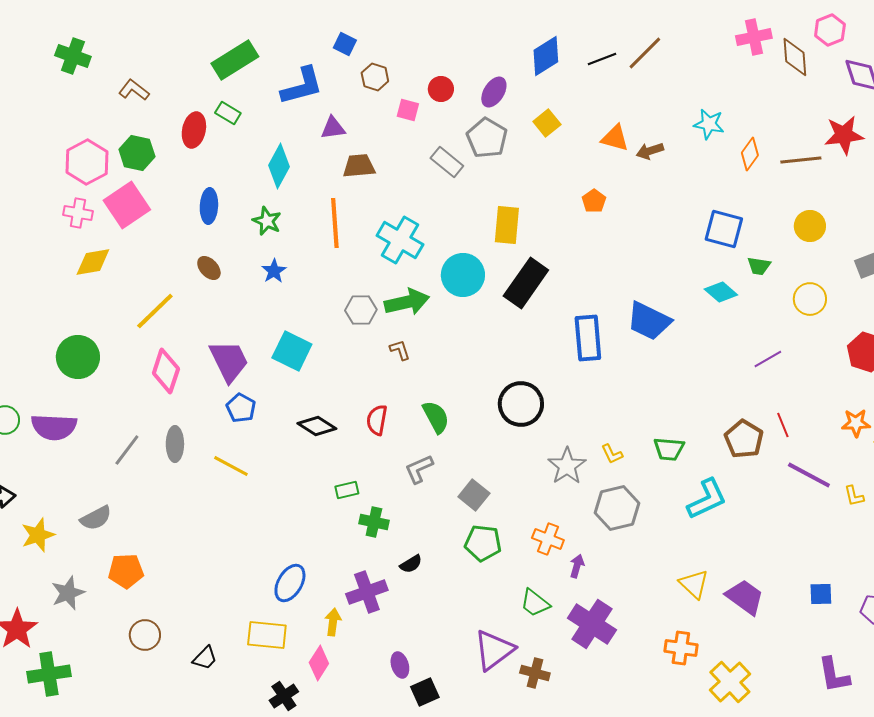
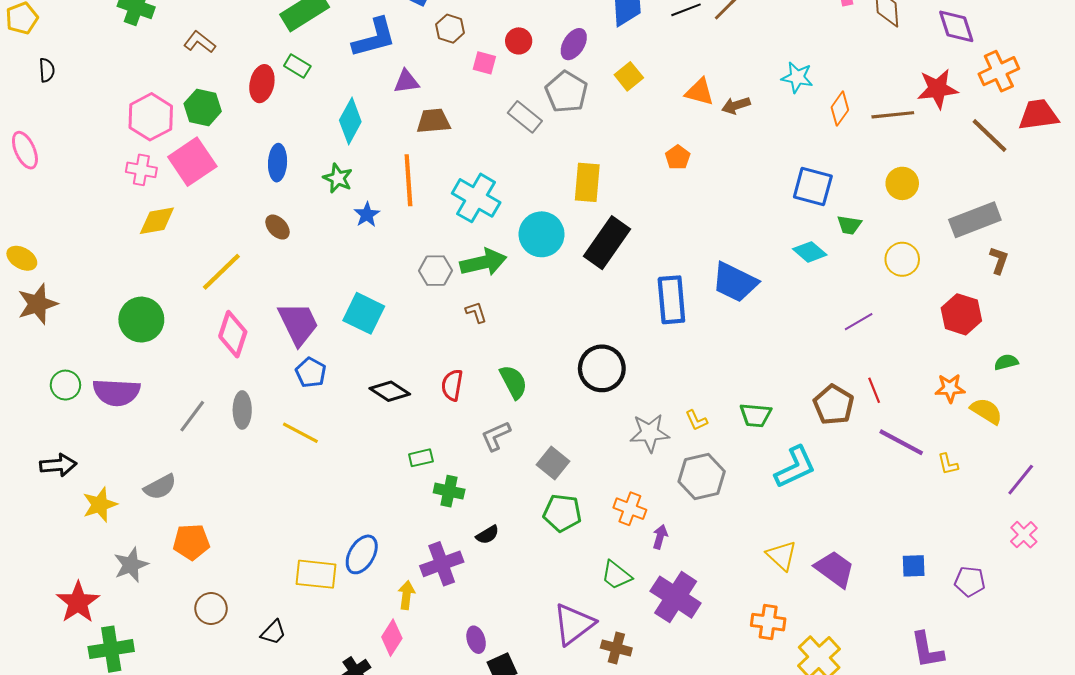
blue star: (274, 271) -> (367, 215), moved
gray star: (567, 466) -> (650, 433), turned 30
yellow rectangle: (267, 635) -> (316, 574), moved

